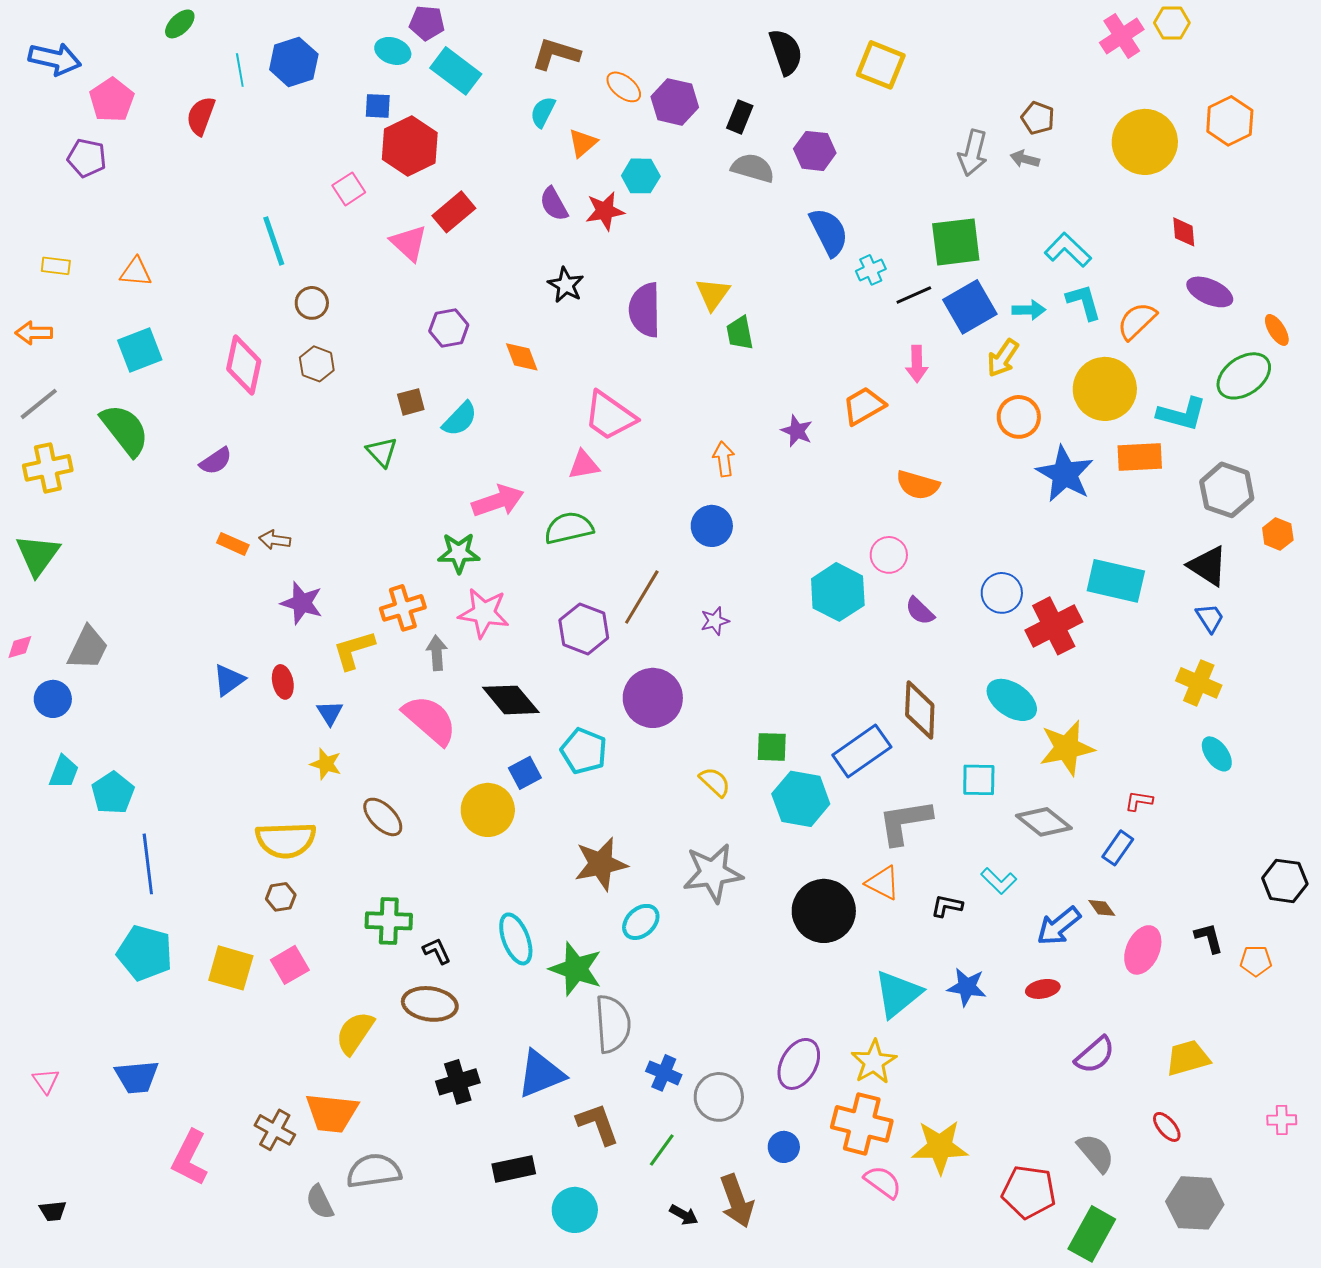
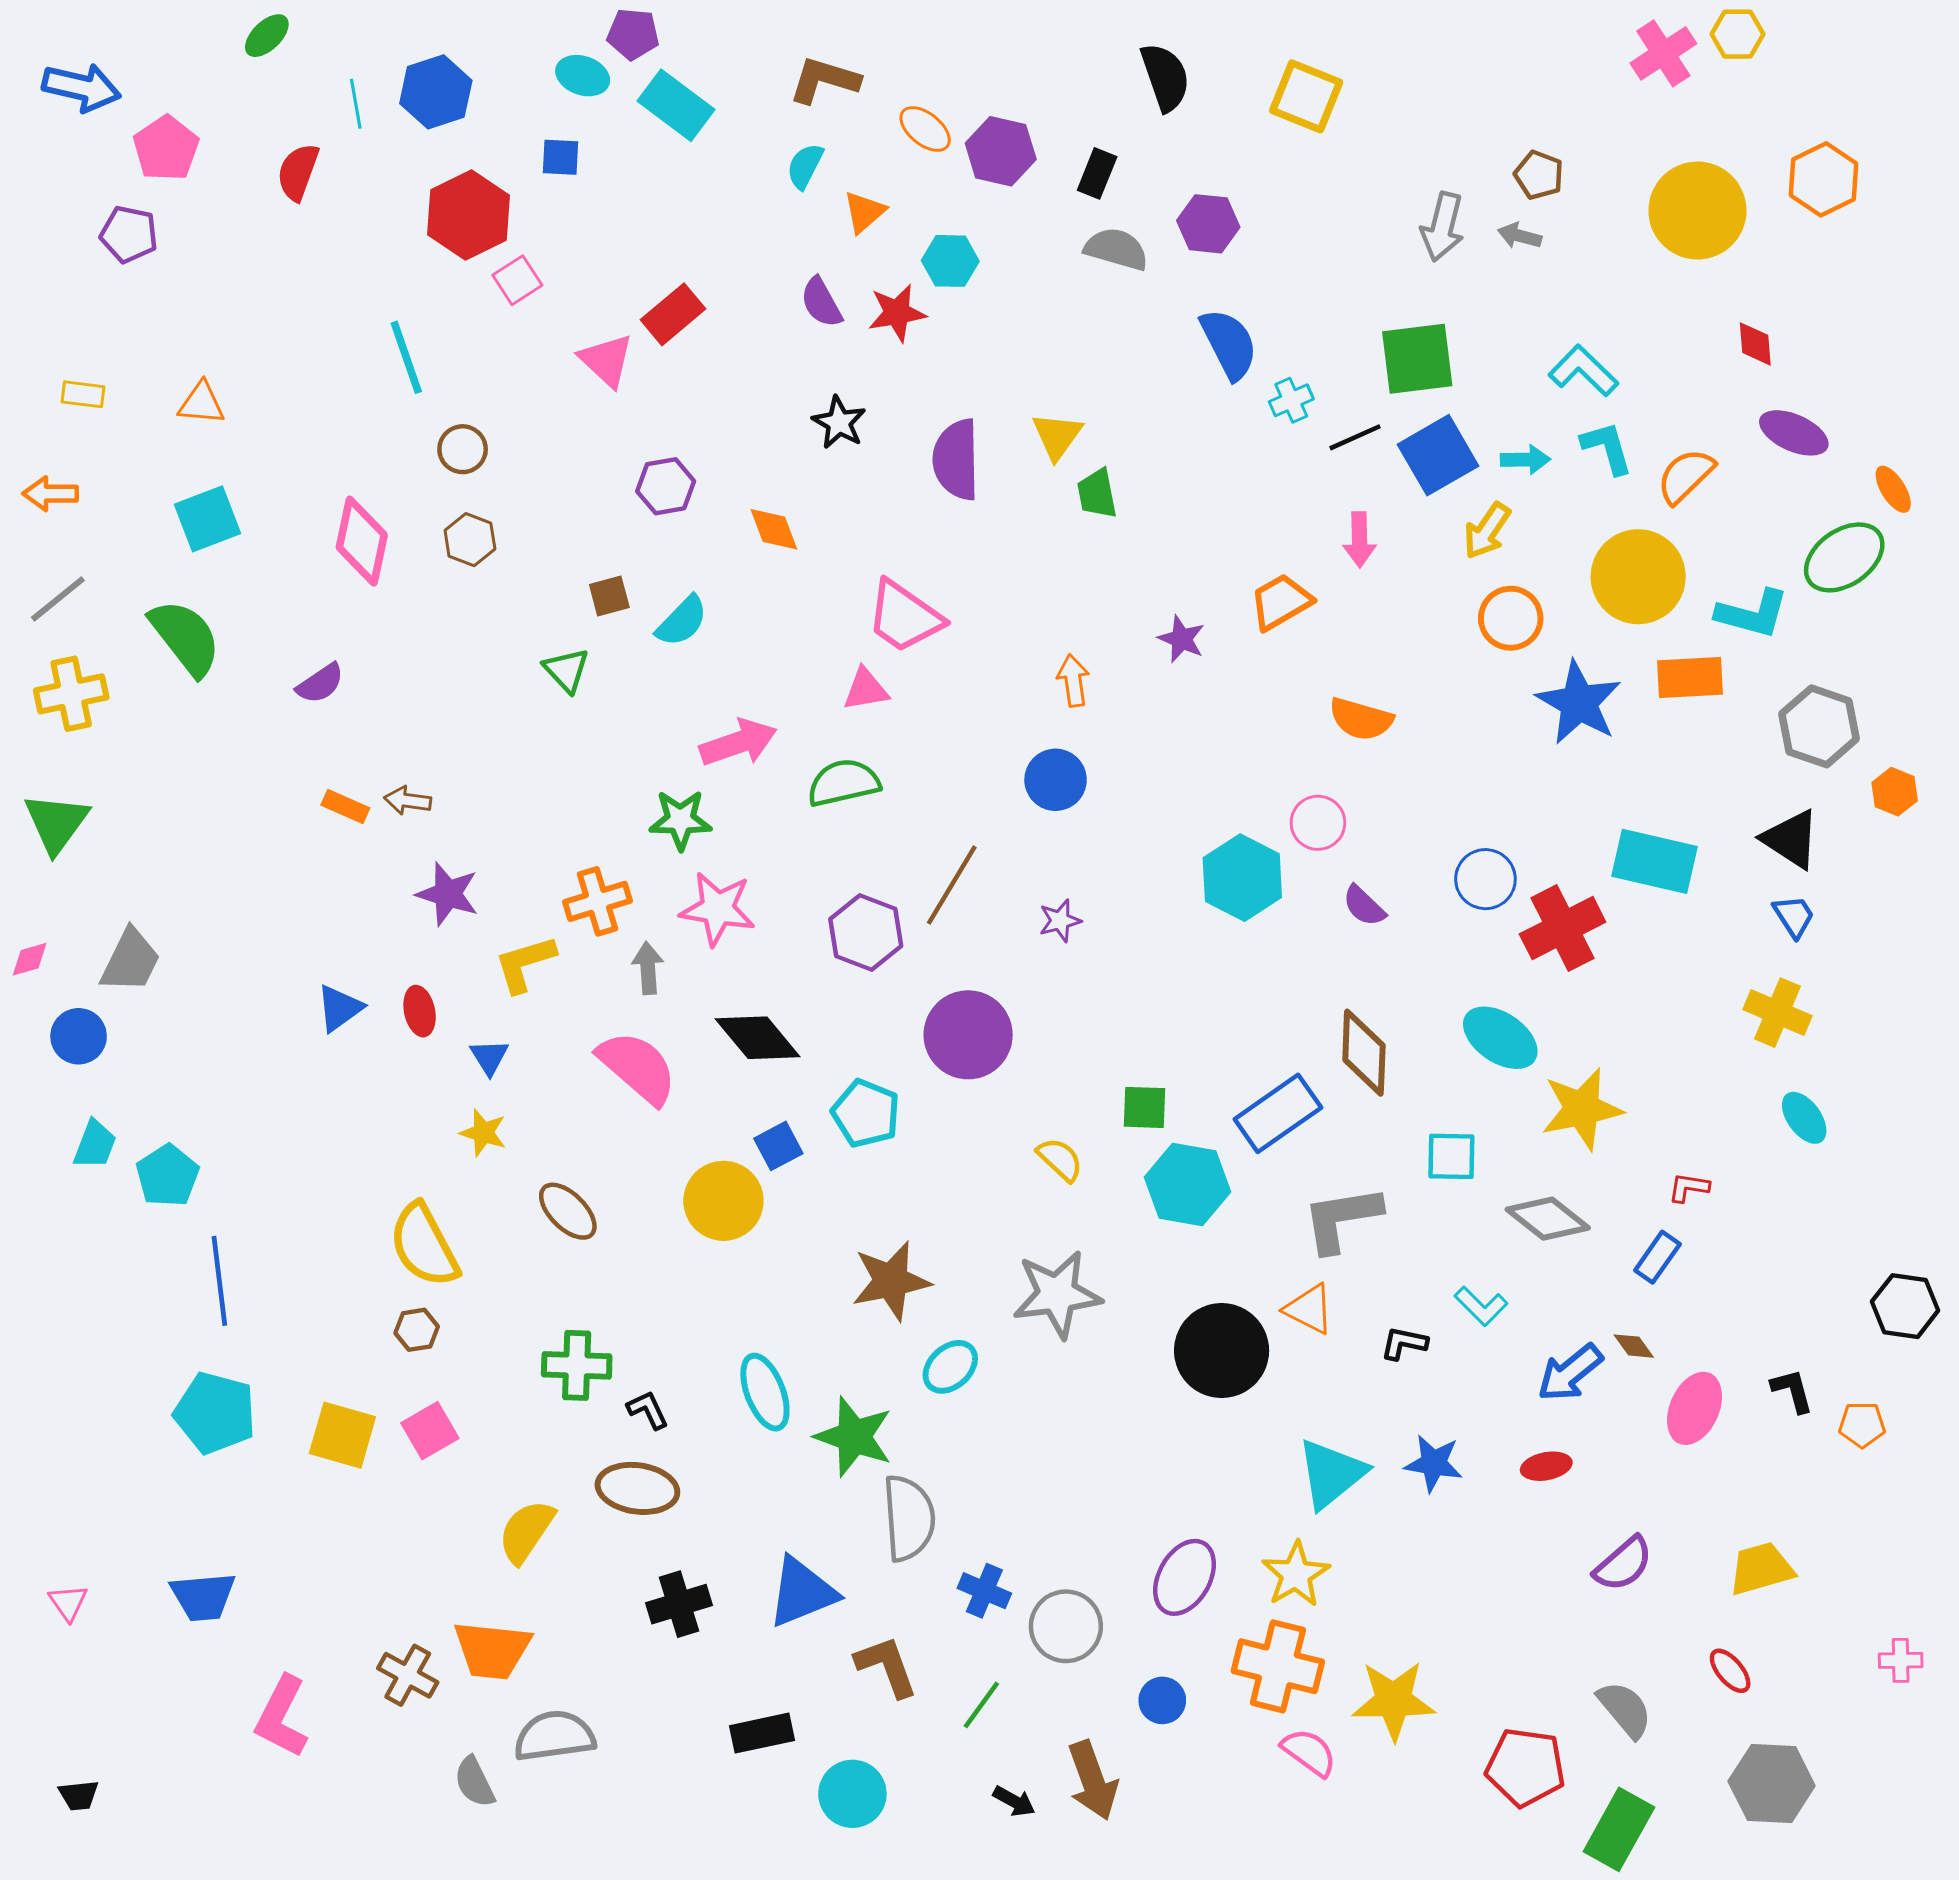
red hexagon: (410, 146) -> (468, 215), moved
yellow semicircle: (286, 840) -> (424, 1245), turned 64

